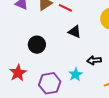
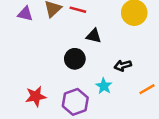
black circle: (37, 45) -> (75, 59), moved
red star: (18, 73) -> (36, 96), turned 30

